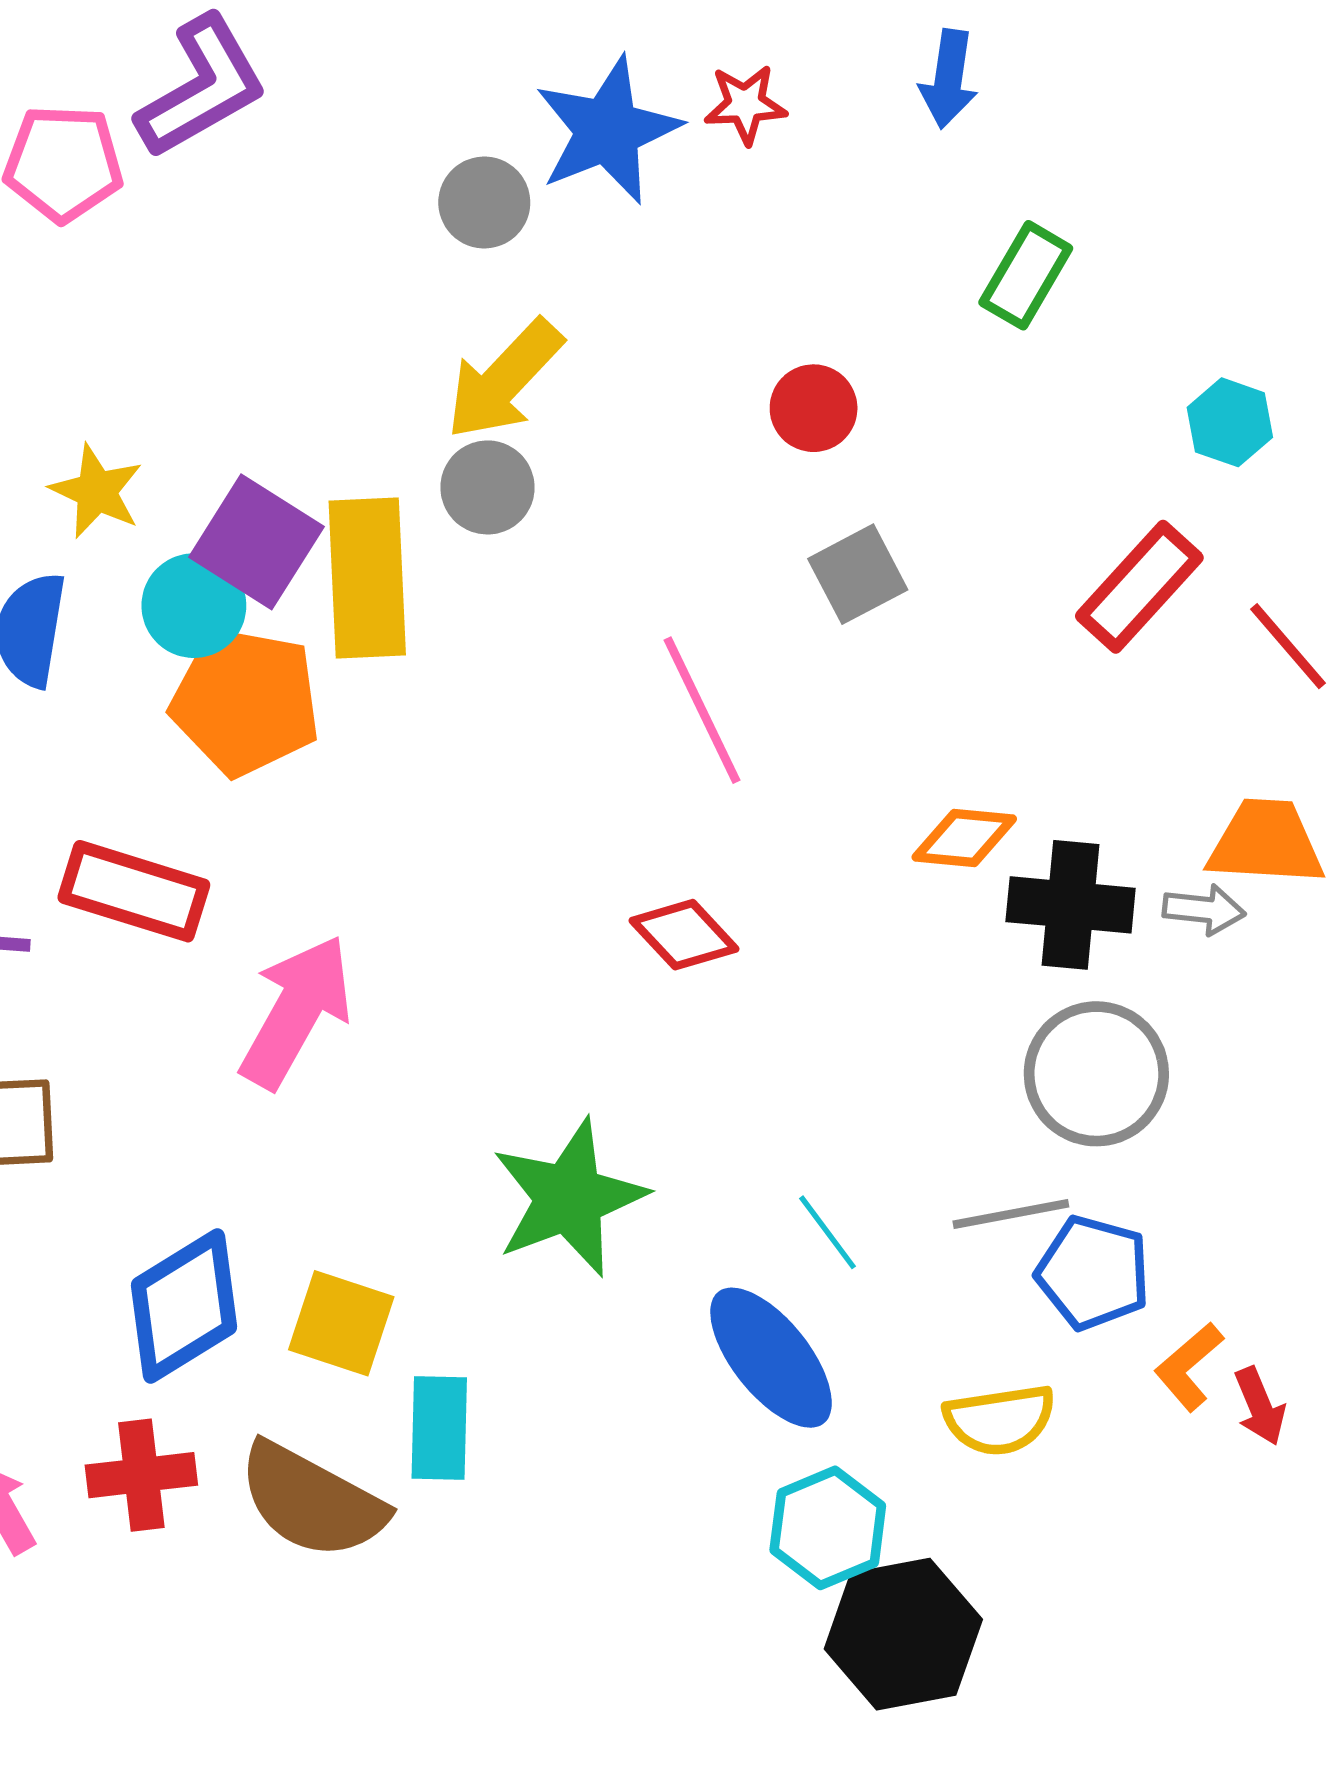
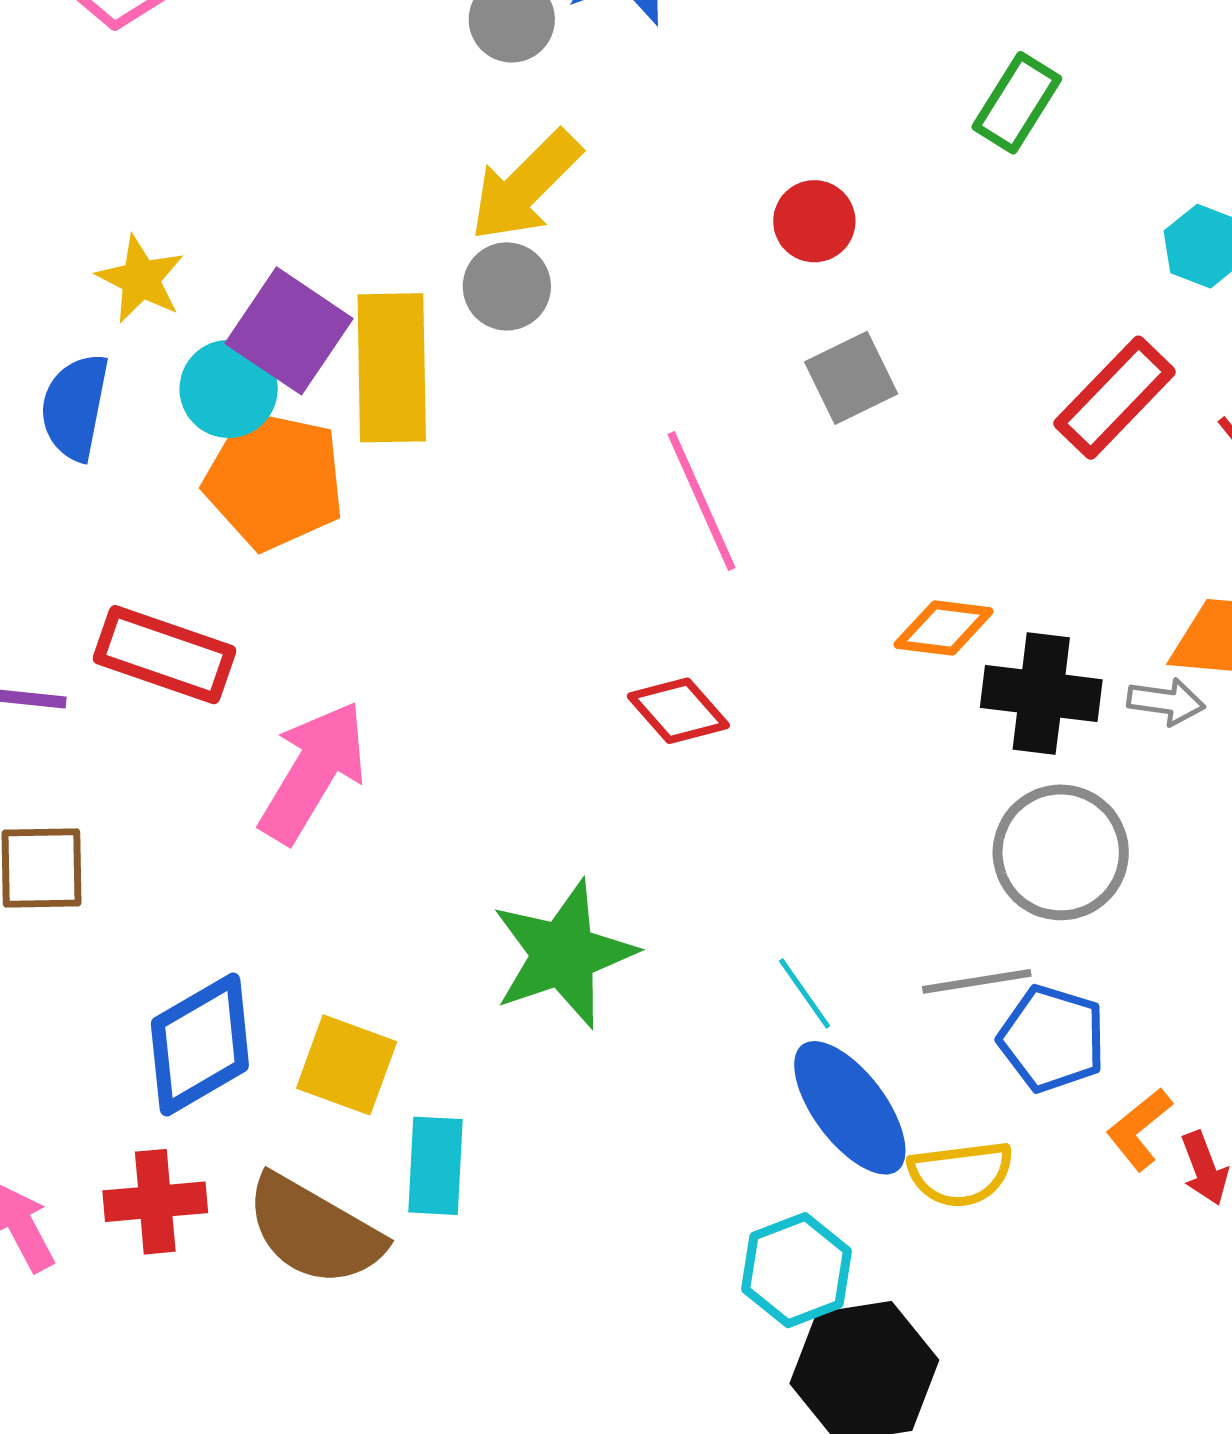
blue ellipse: (771, 1358) -> (850, 1108), moved

